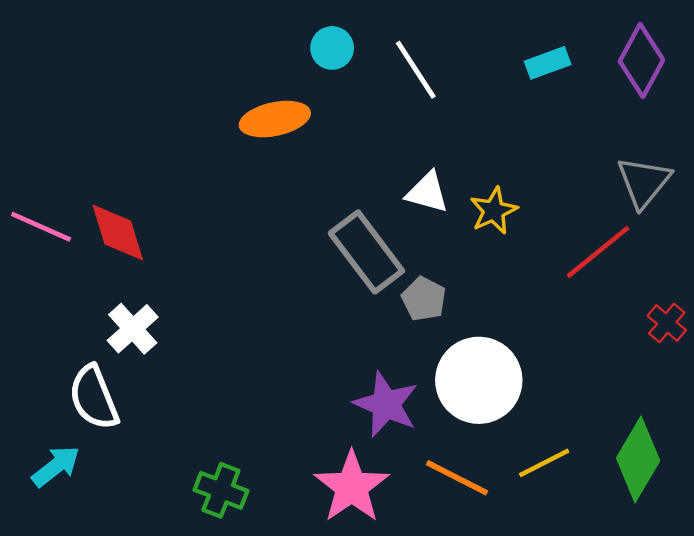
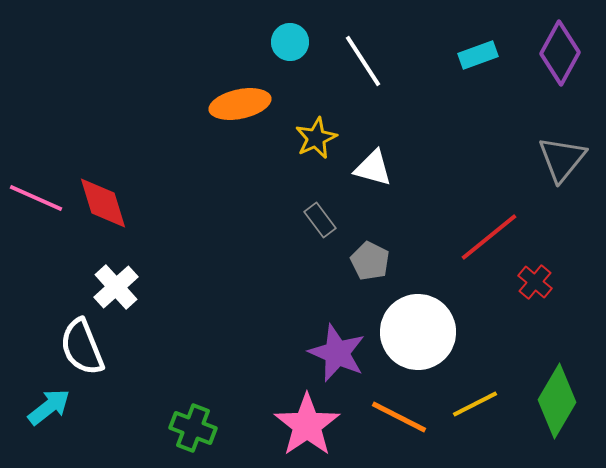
yellow star: (494, 211) -> (316, 138), moved
gray rectangle: (366, 252) -> (320, 220), size x0.5
red line: (598, 252) -> (489, 237), moved
red cross: (667, 323) -> (535, 282), moved

